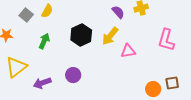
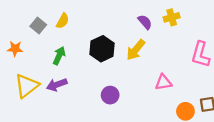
pink triangle: (128, 51) -> (163, 82), moved
purple circle: (73, 75) -> (110, 95), moved
purple arrow: (42, 83) -> (57, 85), moved

